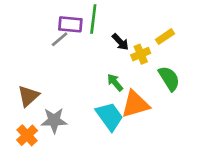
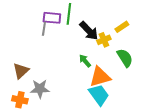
gray line: (60, 39) -> (44, 29), turned -40
black arrow: (120, 42) -> (89, 31), size x1.5
cyan trapezoid: (110, 116) -> (99, 95), moved
orange cross: (27, 135) -> (20, 100), turned -35

